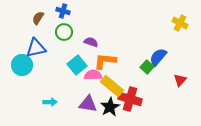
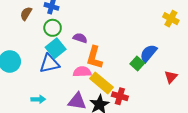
blue triangle: (36, 48) -> (49, 64), moved
orange L-shape: (105, 61) -> (94, 57), turned -80
cyan square: (77, 65) -> (56, 48), moved
red cross: (130, 99) -> (120, 96), size x0.7

